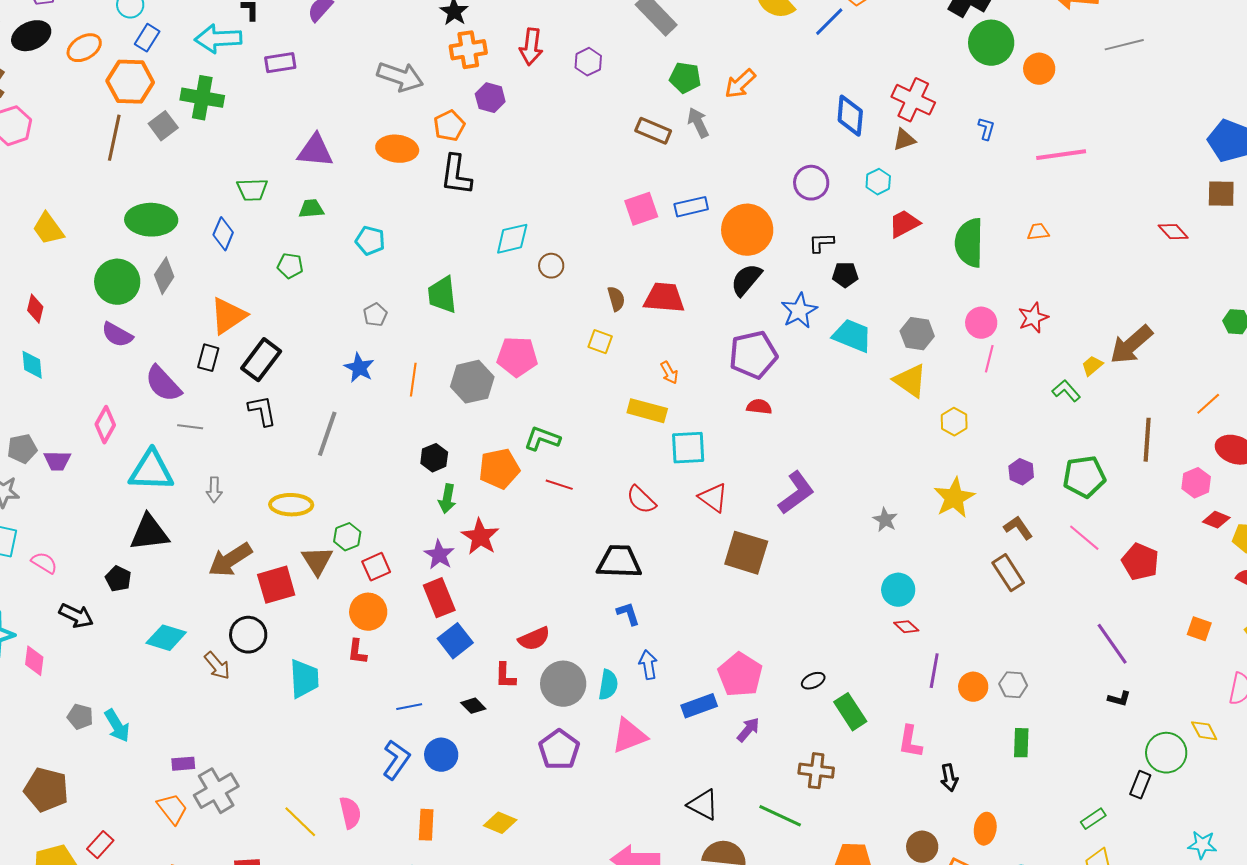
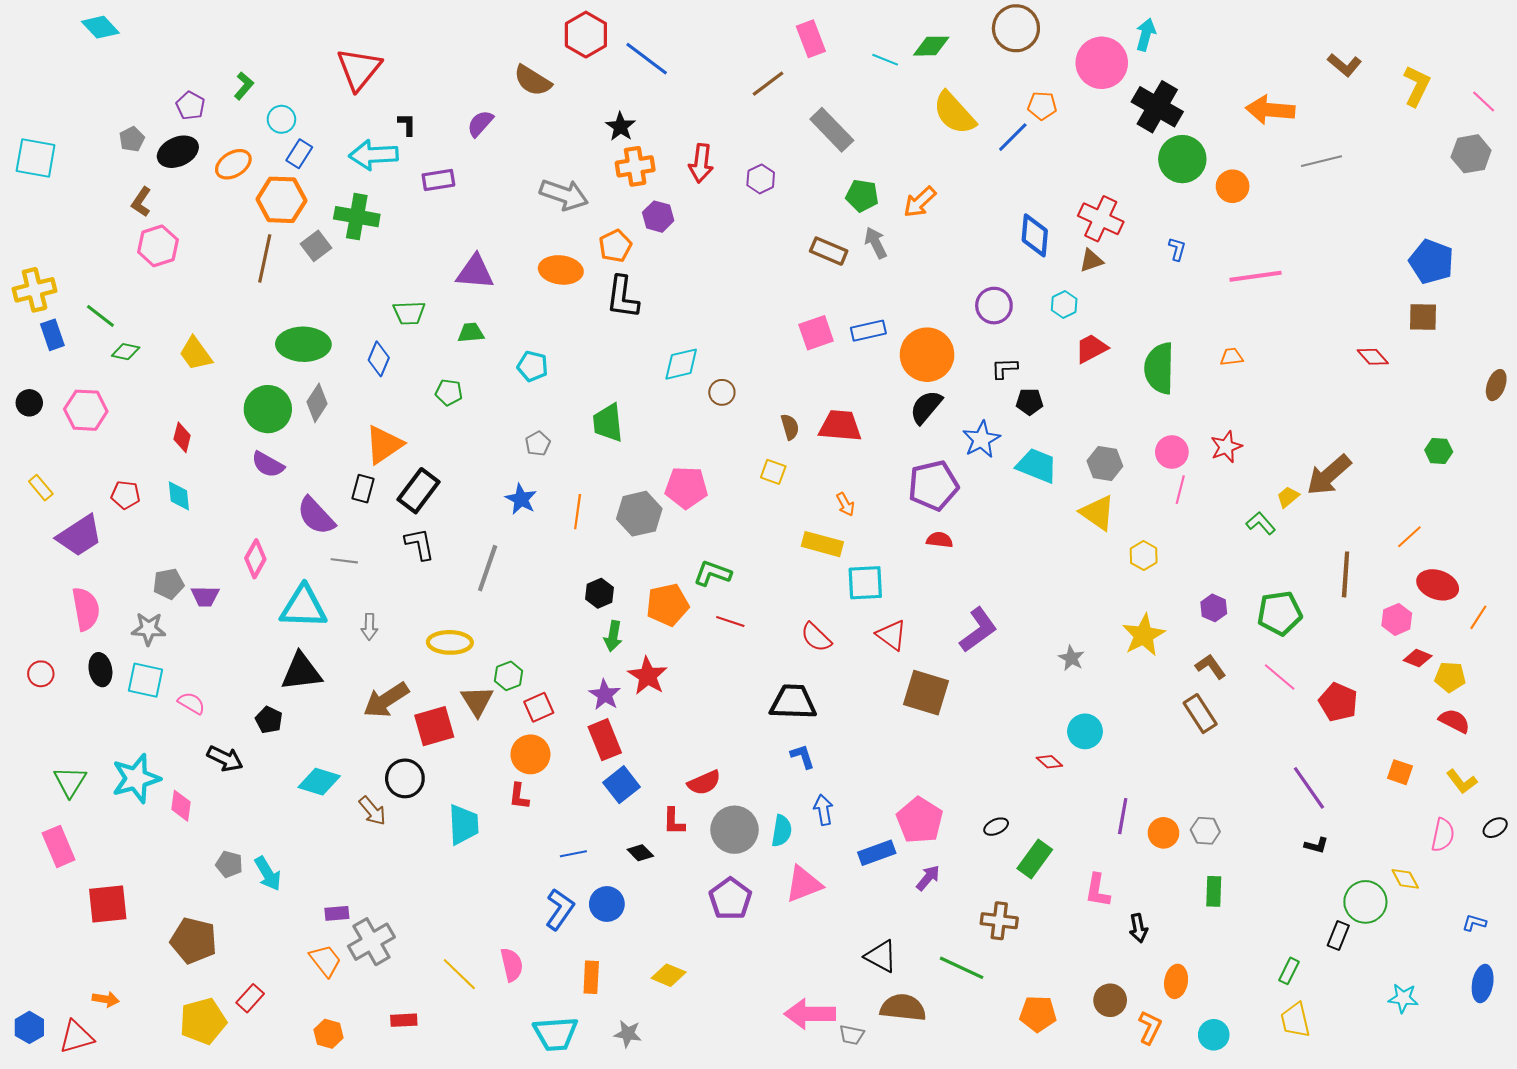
red diamond: (906, 627) -> (1049, 762), moved
green rectangle: (850, 712) -> (1035, 859), turned 69
green rectangle: (1093, 819) -> (1289, 971), turned -30

